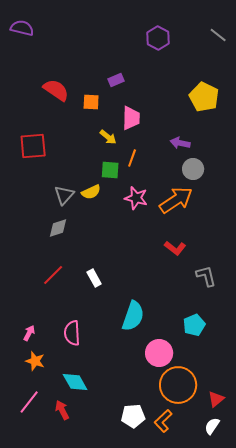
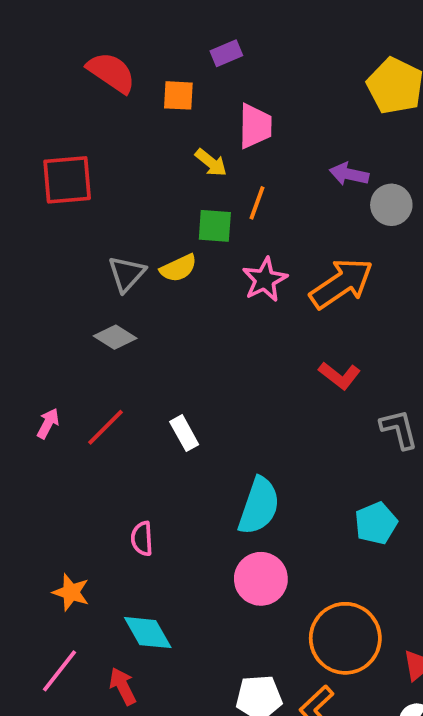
gray circle: (193, 169) -> (391, 205), moved
pink star: (136, 198) -> (265, 280), turned 30
gray diamond: (58, 228) -> (115, 337), turned 50
pink arrow: (29, 333) -> (48, 423), moved
pink semicircle: (72, 333) -> (142, 539), size x0.7
pink circle: (159, 353) -> (261, 579), moved

